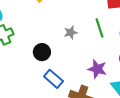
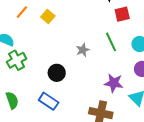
blue rectangle: (53, 79) -> (49, 101), moved

